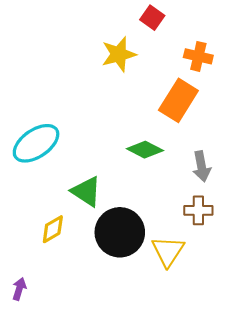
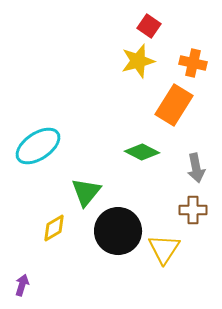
yellow star: (119, 54) -> (138, 61), moved
green triangle: (86, 191) -> (86, 192), turned 36

